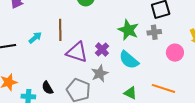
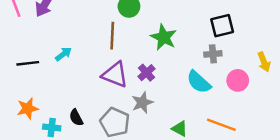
brown line: (60, 30) -> (112, 36), moved
green star: (128, 30) -> (164, 37), moved
cyan semicircle: (129, 60) -> (199, 82), moved

